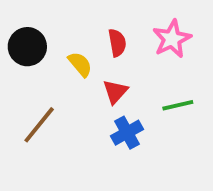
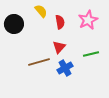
yellow semicircle: (80, 64) -> (41, 11), moved
brown line: (39, 125) -> (39, 62), moved, turned 35

